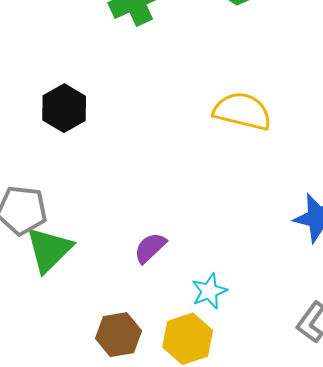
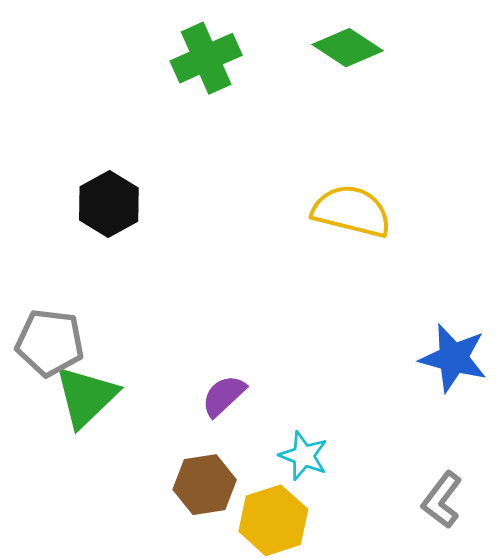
cyan star: (209, 291) -> (304, 456), turned -30
brown hexagon: (118, 335) -> (205, 485), moved

